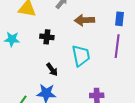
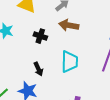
brown arrow: (84, 20) -> (69, 25), moved

